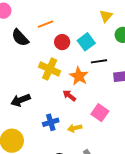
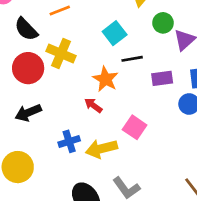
red circle: (62, 42) -> (28, 68), moved, size x1.5
yellow cross: (50, 69) -> (61, 54), moved
yellow arrow: (75, 128) -> (101, 149), size x1.6

